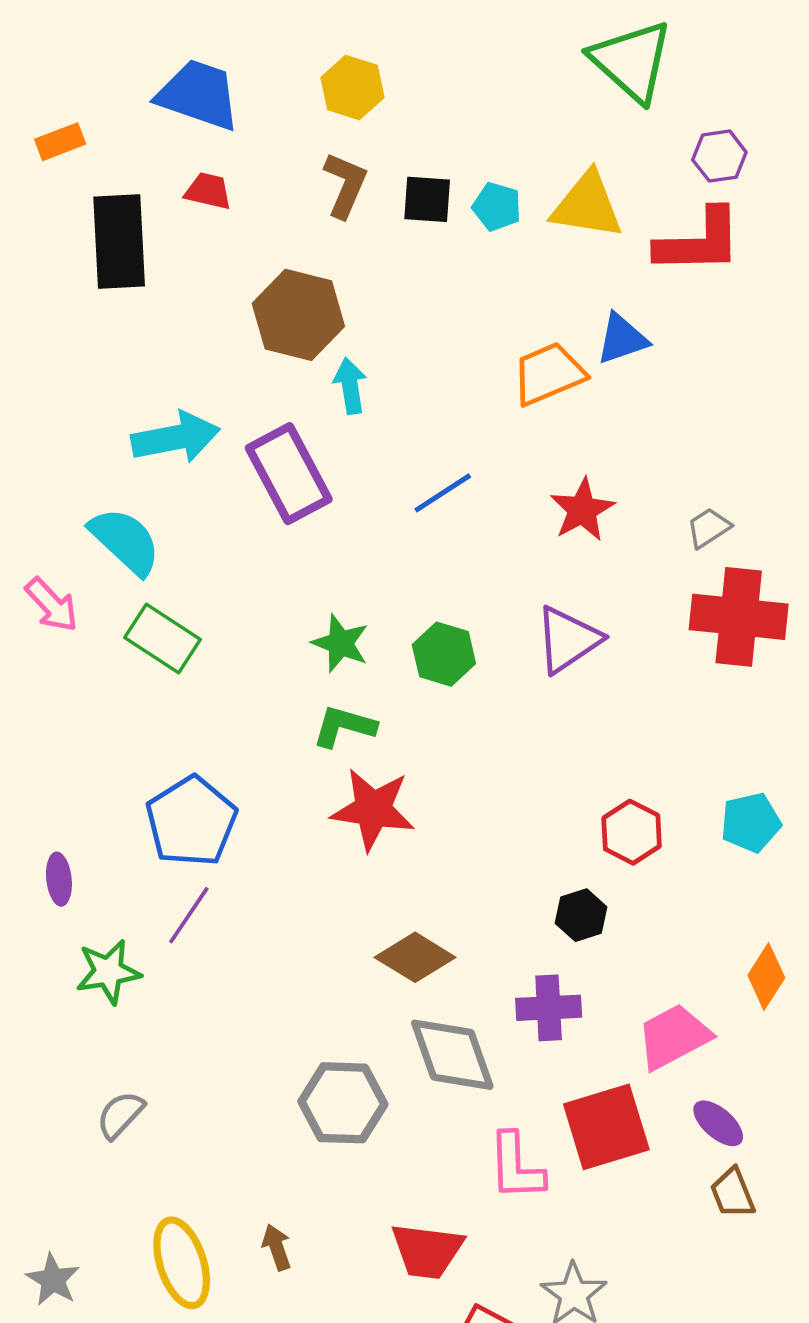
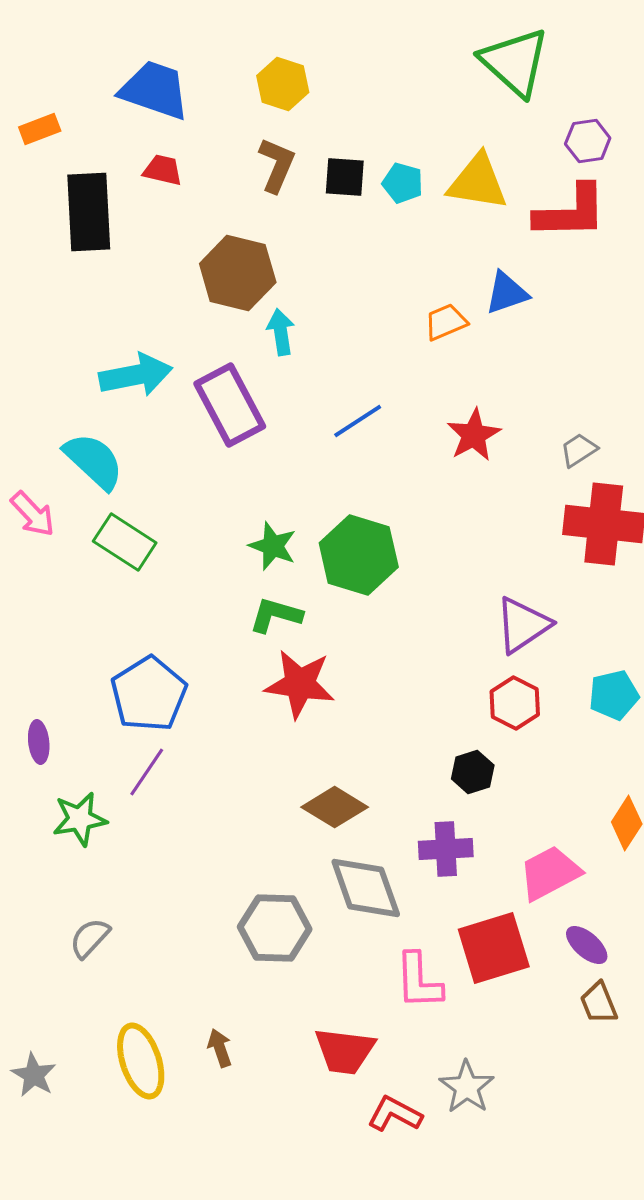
orange trapezoid: (549, 374) -> (446, 322), size x0.7
purple triangle: (568, 640) -> (523, 625), moved
green hexagon: (444, 654) -> (359, 555), size x1.5

